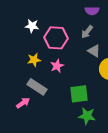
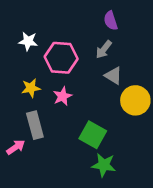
purple semicircle: (92, 11) -> (111, 21), turned 72
gray rectangle: (37, 87) -> (35, 125), turned 42
green square: (79, 94) -> (93, 135), turned 36

